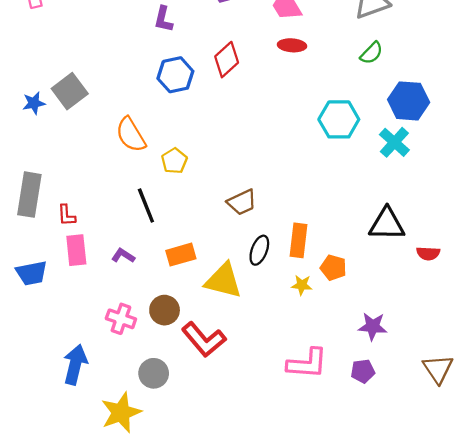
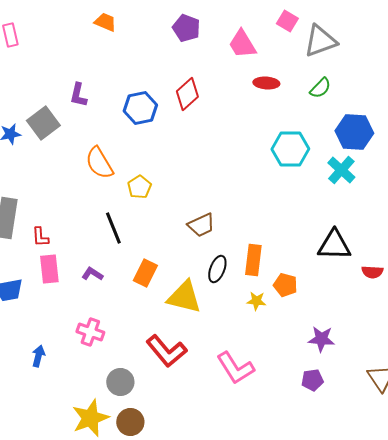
purple L-shape: (163, 19) -> (78, 95), moved
red ellipse: (292, 45) -> (266, 83), moved
orange rectangle: (181, 255) -> (145, 273), turned -48
brown circle: (165, 310) -> (130, 422), moved
pink L-shape: (307, 363) -> (235, 368), moved, turned 54
blue arrow: (75, 365) -> (38, 356), moved, size x0.6

